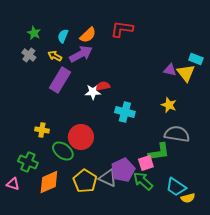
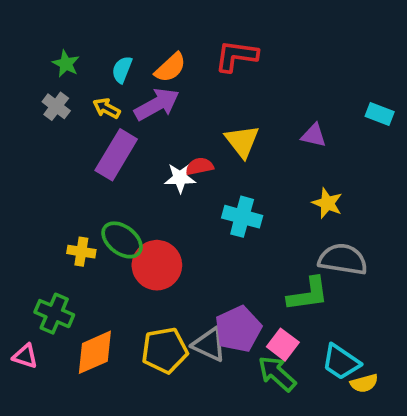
purple triangle: (170, 70) -> (314, 135), moved
yellow triangle: (186, 73) -> (242, 141), moved
green ellipse: (63, 151) -> (122, 240), moved
pink square: (146, 163) -> (283, 345), moved, turned -35
yellow pentagon: (85, 181) -> (165, 350), turned 30
green arrow: (143, 181) -> (277, 374), moved

